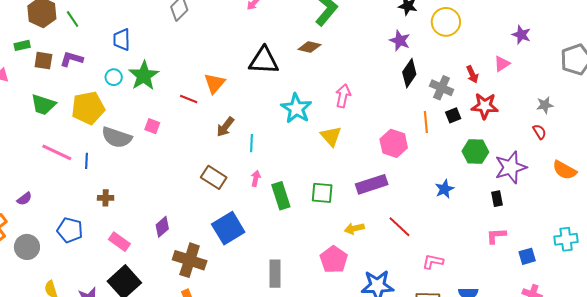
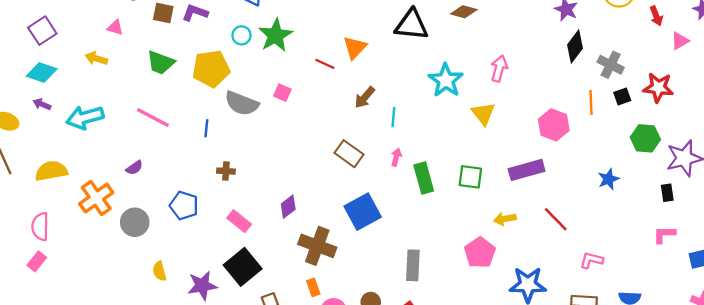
red arrow: (472, 74) -> (656, 16), moved
pink line: (57, 152) -> (153, 117), moved

